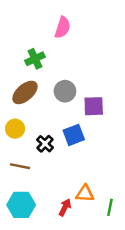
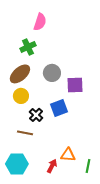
pink semicircle: (62, 27) -> (40, 22), moved
yellow circle: (15, 129) -> (21, 96), moved
brown line: (20, 166) -> (25, 133), moved

